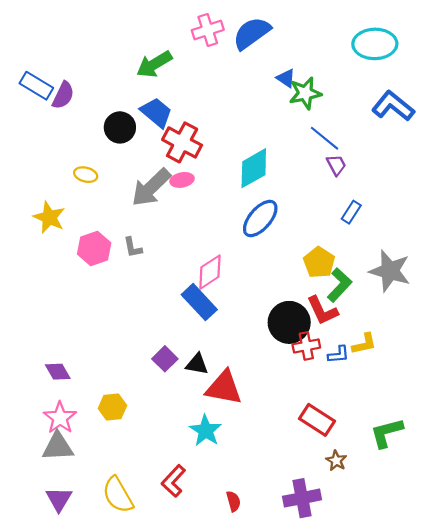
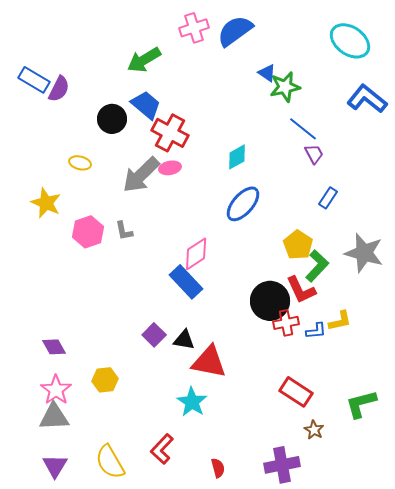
cyan ellipse: (375, 44) -> (350, 41), turned 36
cyan diamond: (254, 168) -> (237, 157), size x0.7

